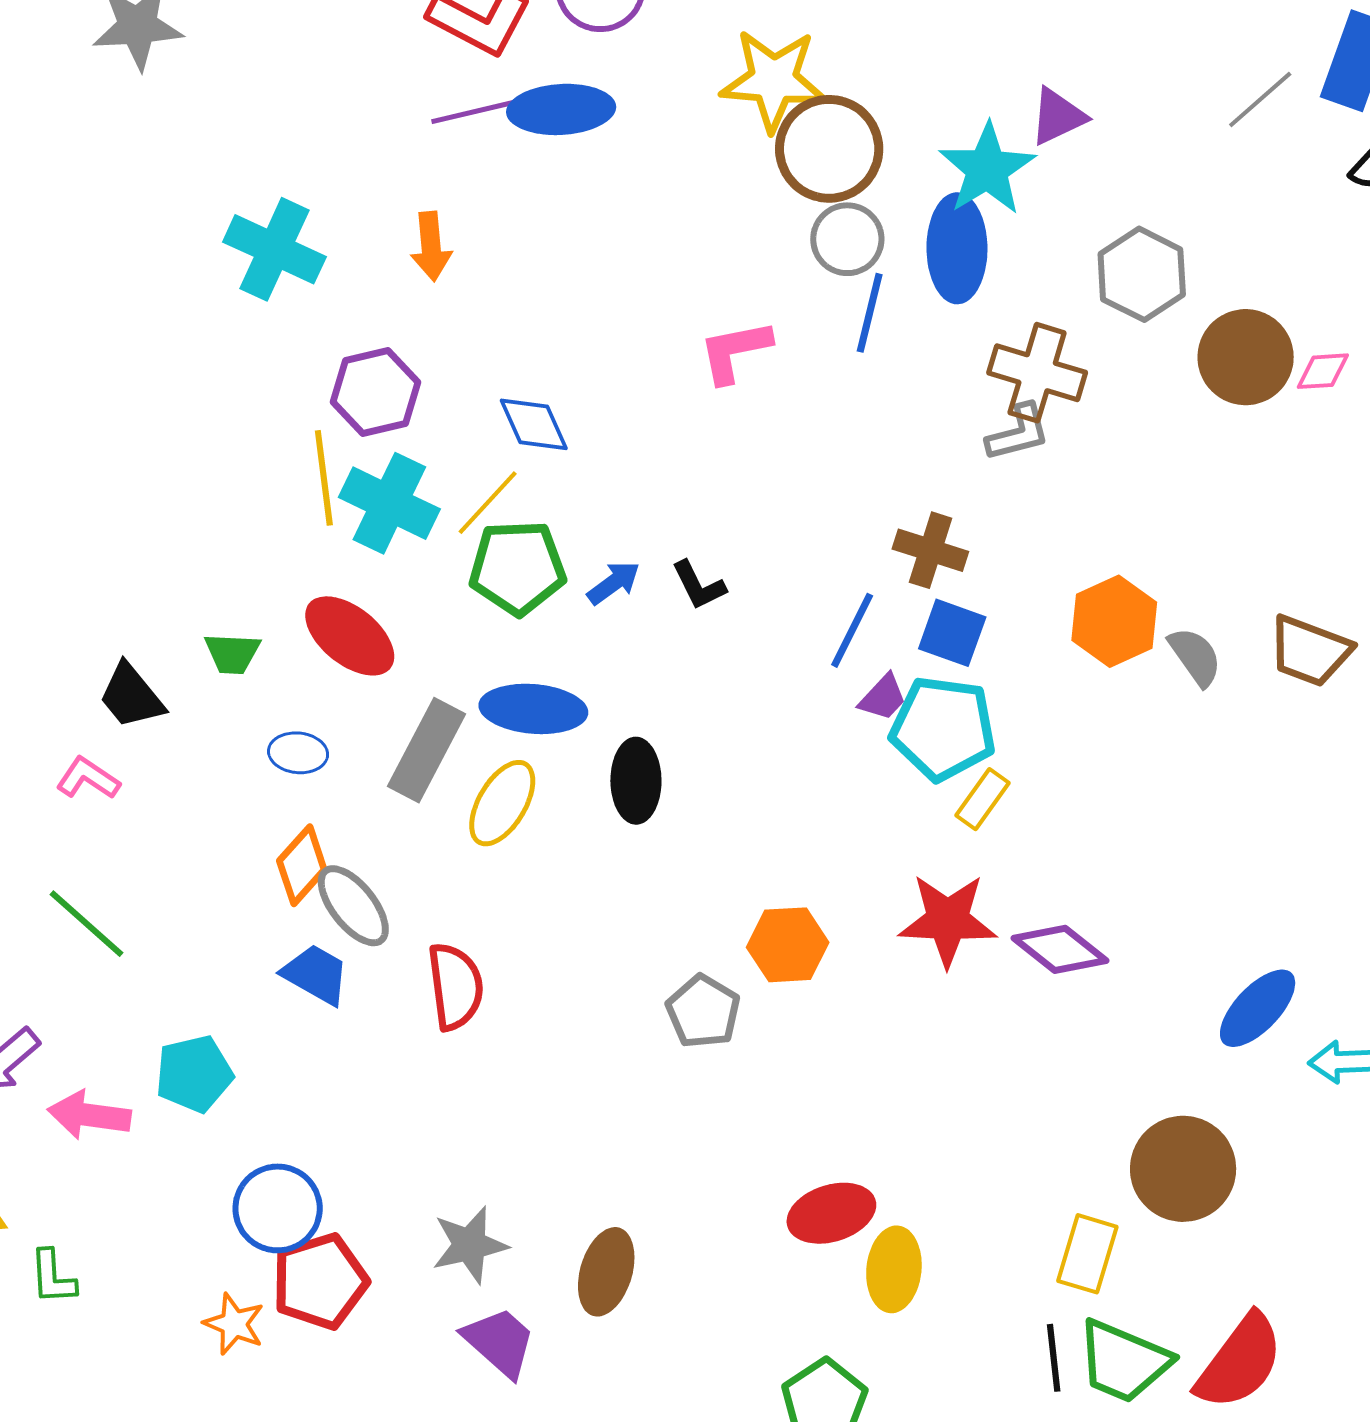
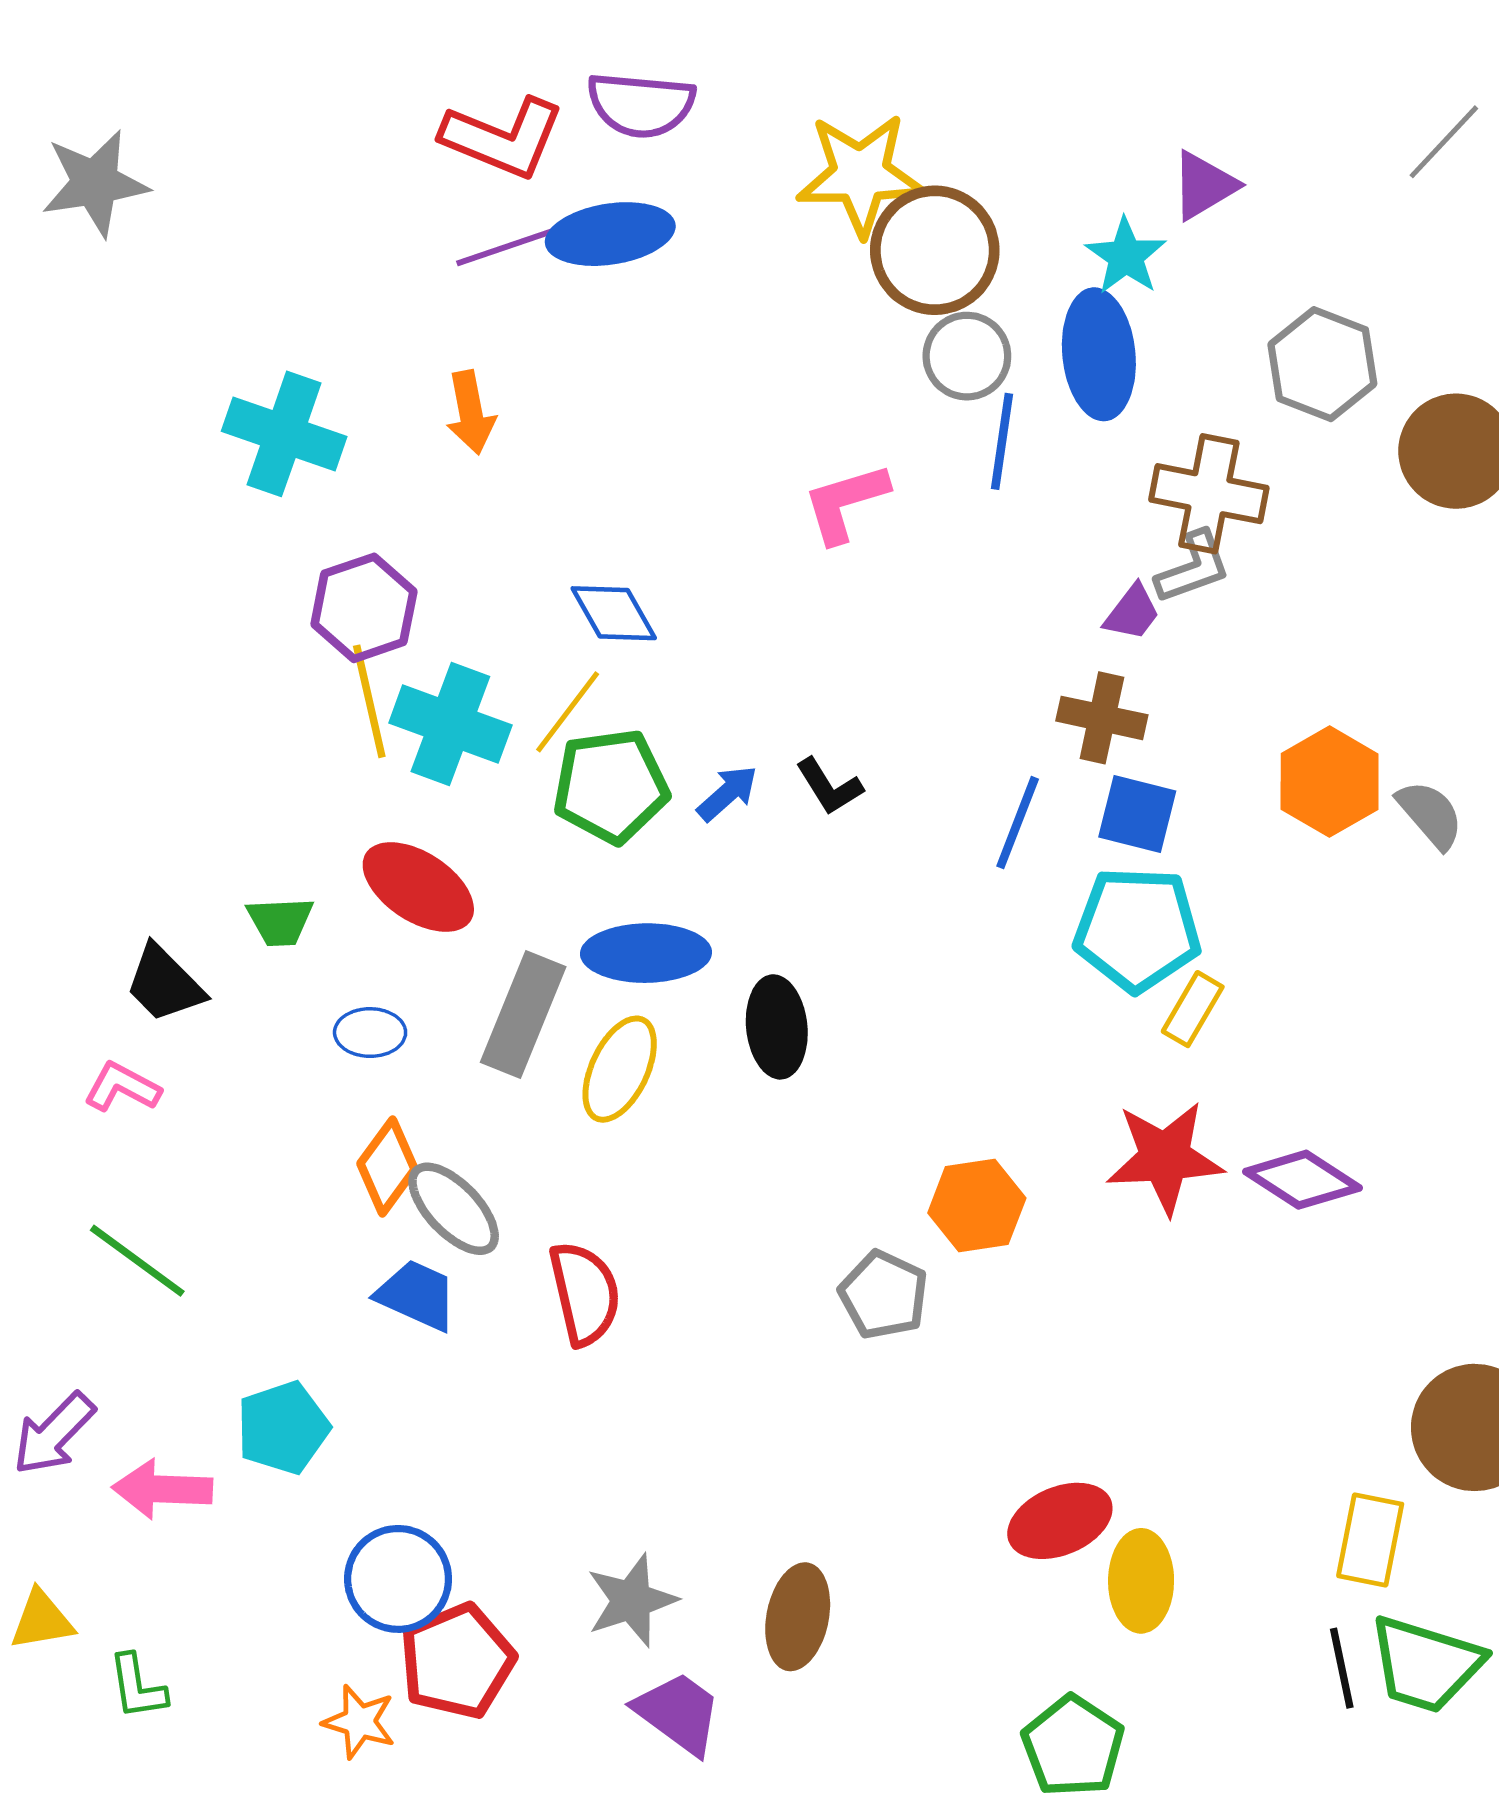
cyan star: (987, 169) -> (1126, 256), size x0.7
purple hexagon: (375, 392) -> (364, 608), moved
purple trapezoid: (883, 697) -> (1132, 613), moved

